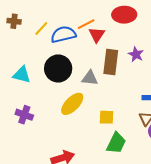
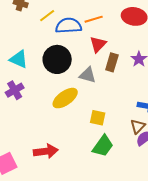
red triangle: (97, 35) -> (98, 44), moved
brown rectangle: (111, 62) -> (112, 62), size x0.7
purple cross: (24, 115) -> (15, 90), moved, turned 30

